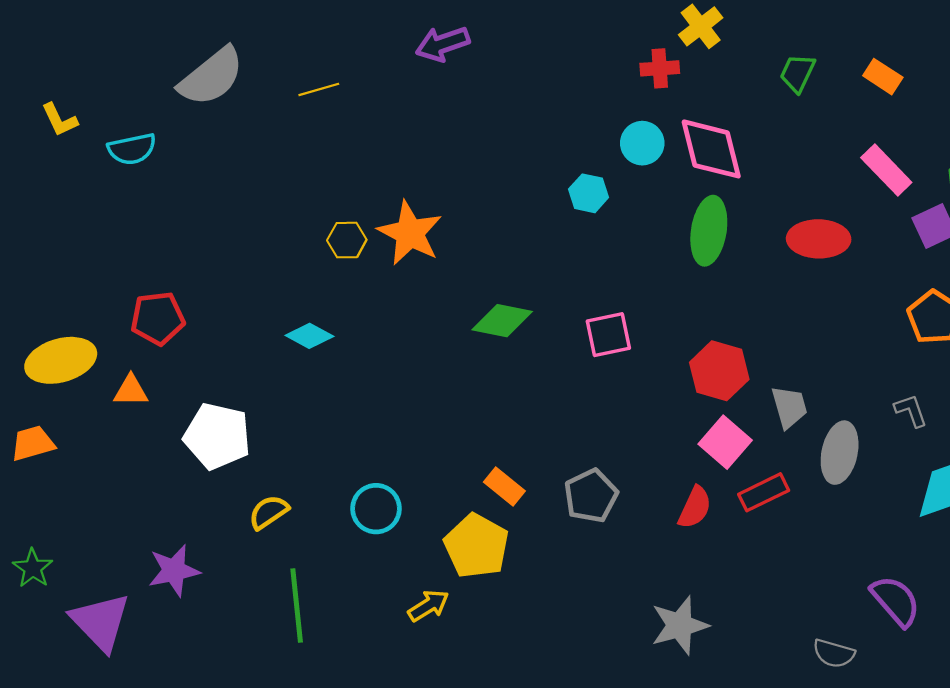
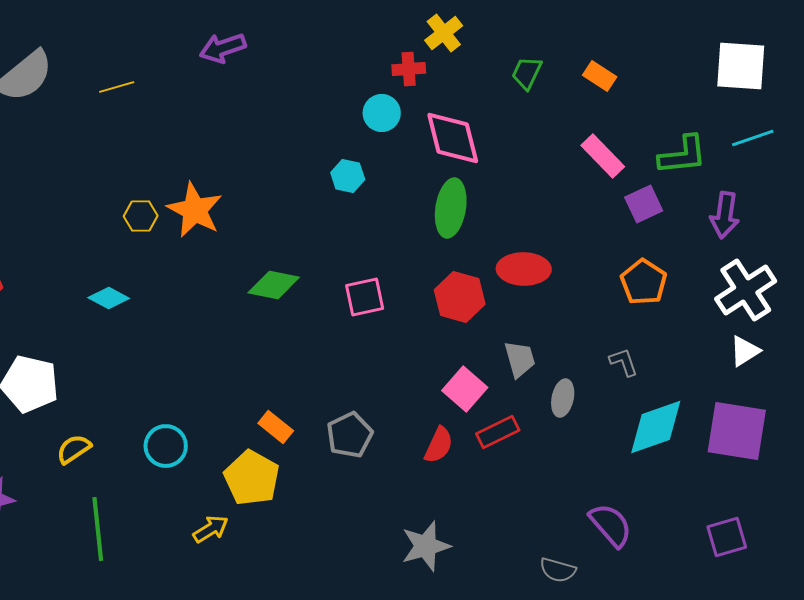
cyan circle: (642, 143) -> (382, 113), moved
red ellipse: (819, 239) -> (524, 269), moved
red hexagon: (719, 371) -> (460, 297), moved
gray ellipse: (840, 453) -> (563, 398), size x0.7

